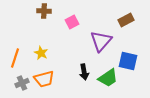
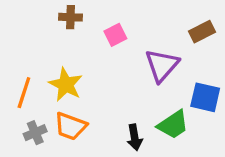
yellow star: (41, 53) -> (66, 85), size x1.5
black arrow: (84, 72) -> (135, 137), moved
orange trapezoid: (44, 79) -> (70, 126), turned 35

